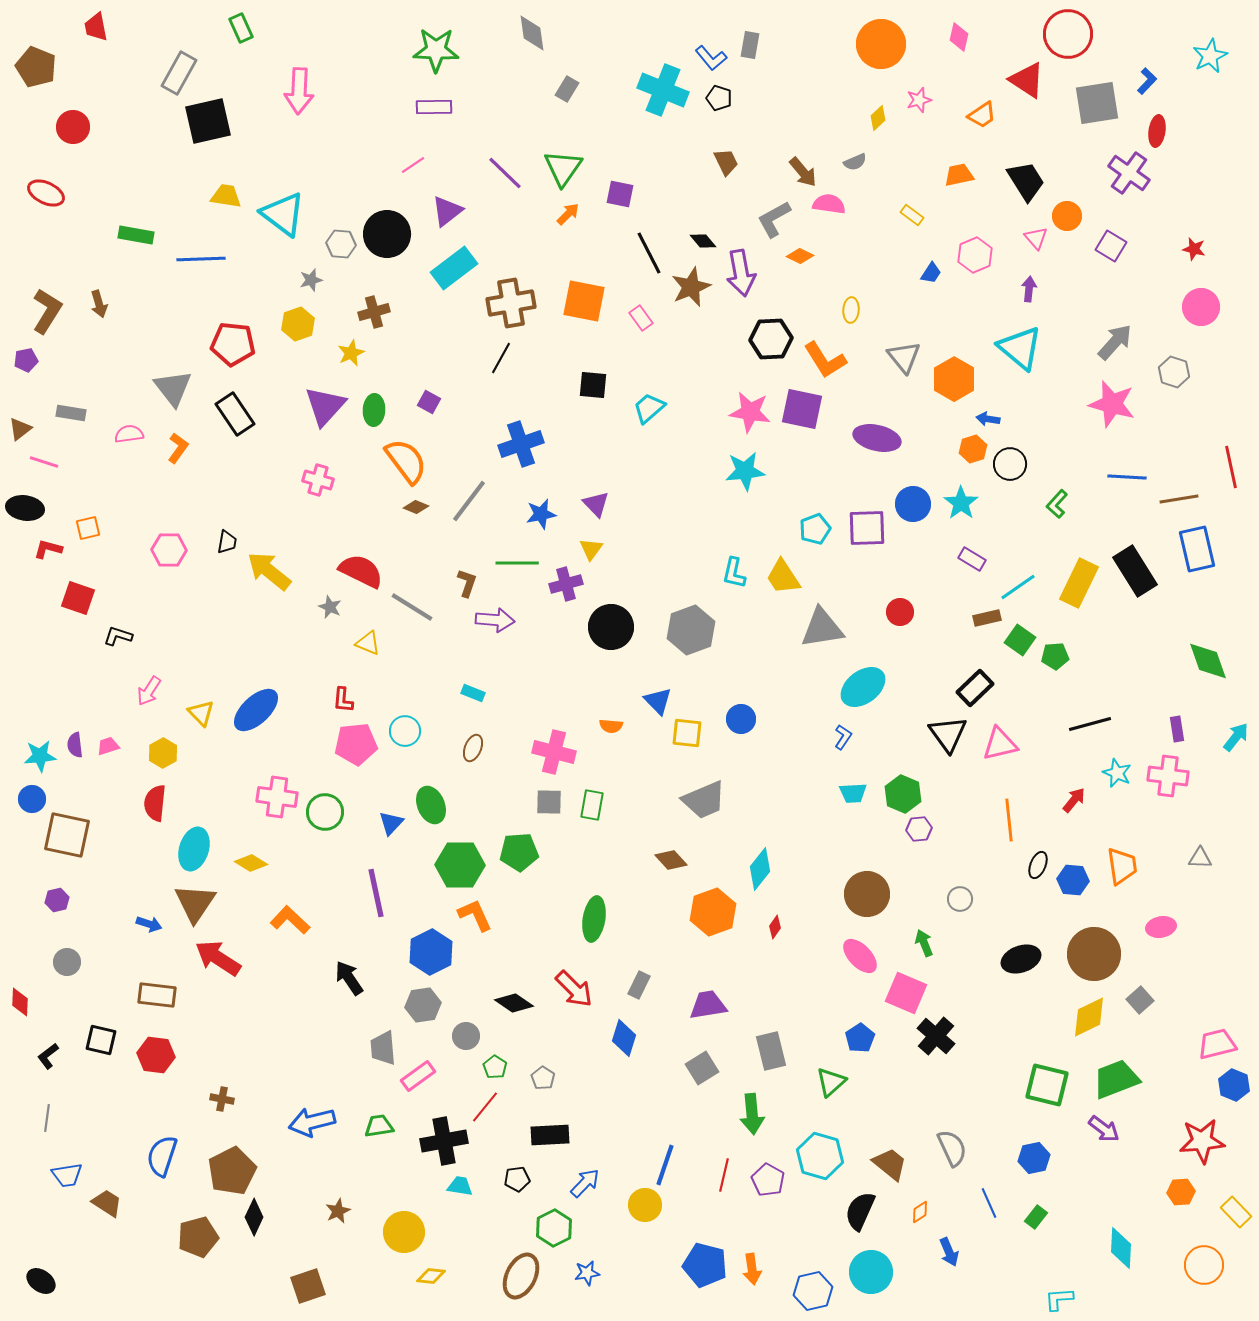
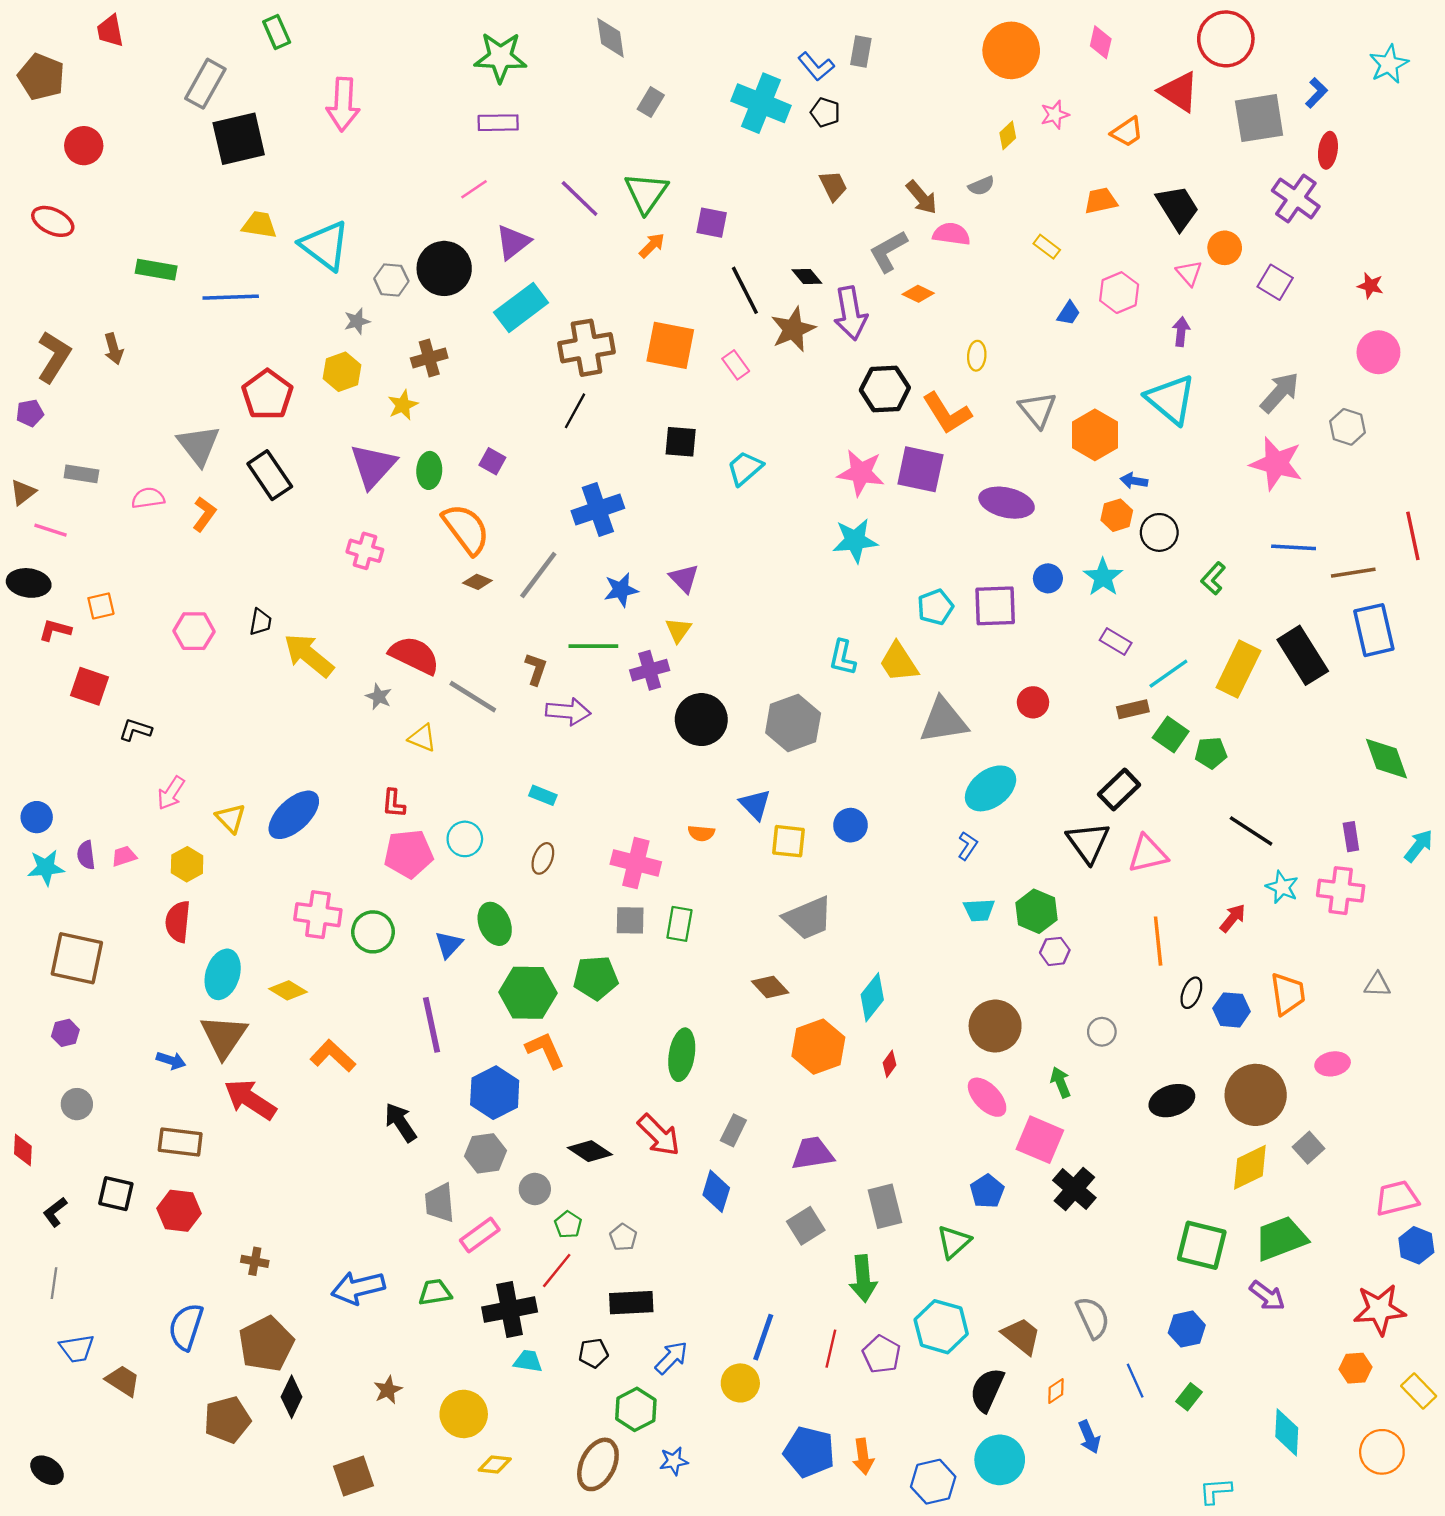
red pentagon: (233, 344) -> (267, 395), turned 30
blue circle: (913, 504) -> (1048, 578), size x0.7
black line: (1090, 724) -> (1251, 831), turned 48
blue circle: (32, 799) -> (37, 817), moved

